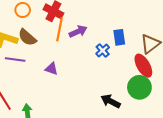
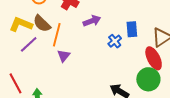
orange line: (60, 29) -> (57, 35), moved
purple line: (15, 59) -> (29, 44), turned -54
purple triangle: (51, 69) -> (64, 56), turned 48

